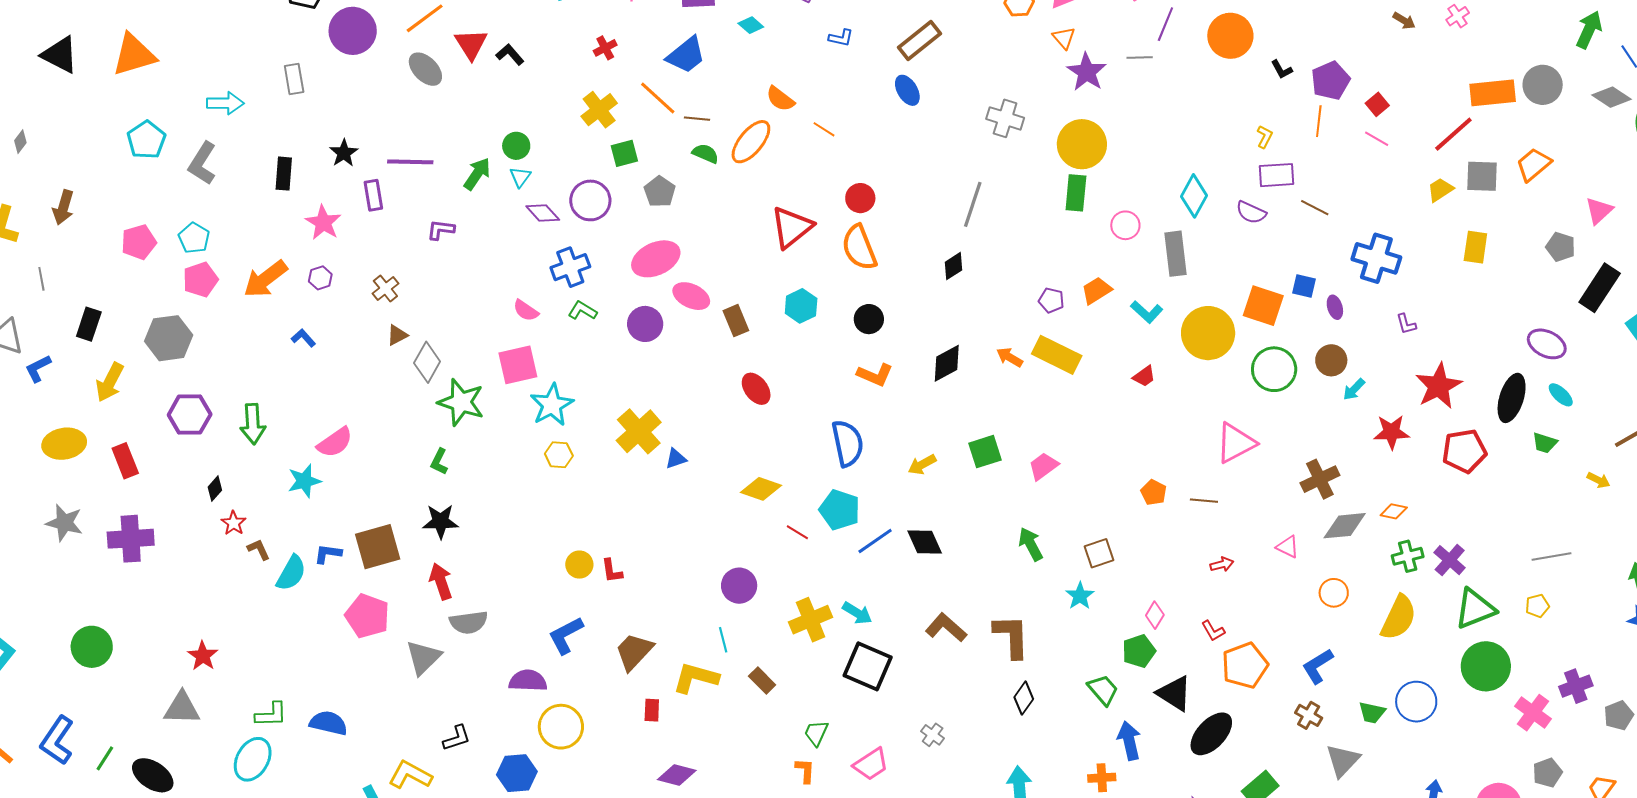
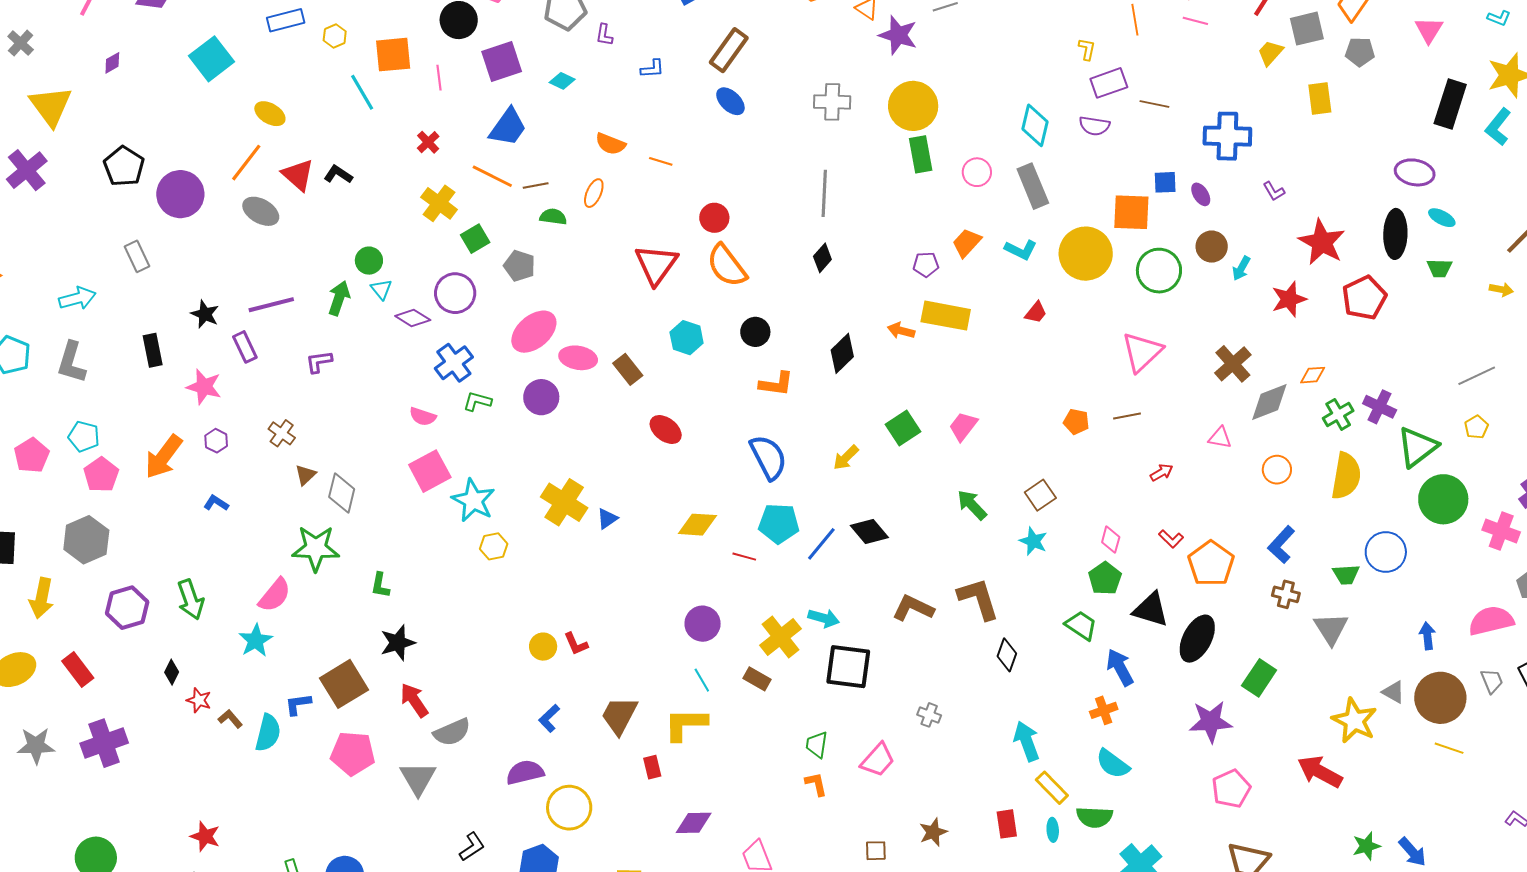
orange ellipse: (751, 142) -> (594, 193), size x0.6
gray pentagon: (1561, 247) -> (1360, 52), moved
green star: (461, 402) -> (316, 548), moved
blue L-shape: (566, 635) -> (549, 718), size x0.7
brown rectangle: (762, 681) -> (757, 679), moved

